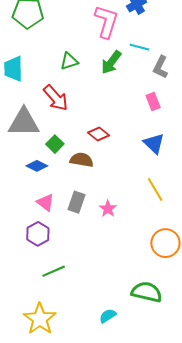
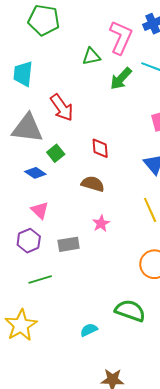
green triangle: (69, 61) -> (91, 56), moved
red diamond: (98, 134) -> (100, 148), turned 40
brown semicircle: (82, 160) -> (93, 184), moved
gray rectangle: (77, 202) -> (69, 244), moved, turned 55

